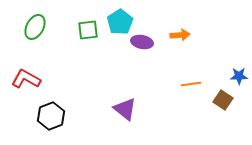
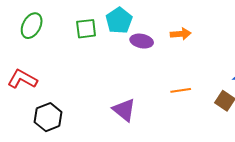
orange line: (191, 84) -> (181, 90), moved

